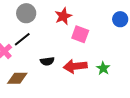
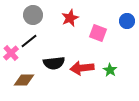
pink square: (80, 34) -> (98, 33), moved
black semicircle: (47, 61) -> (54, 63), size x1.5

